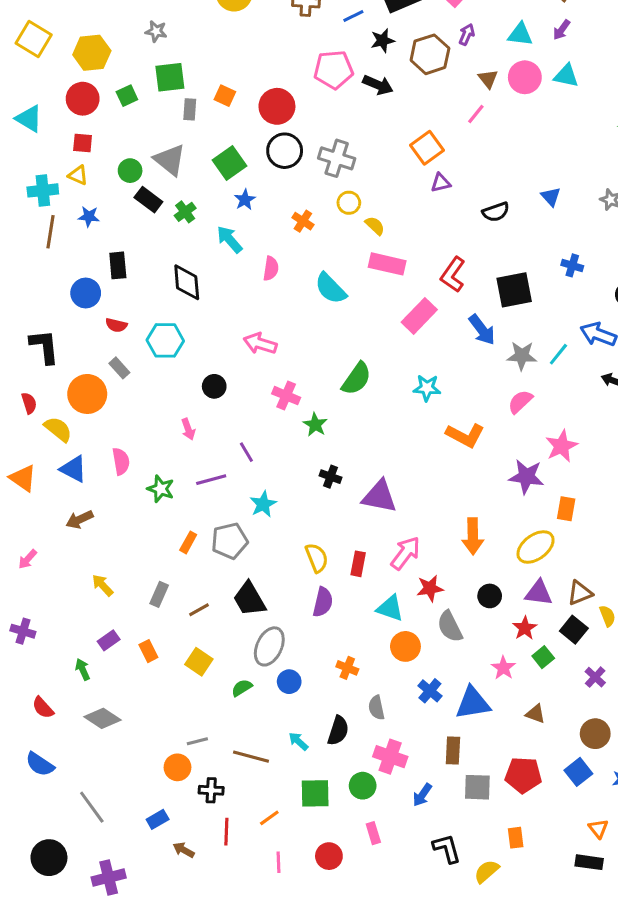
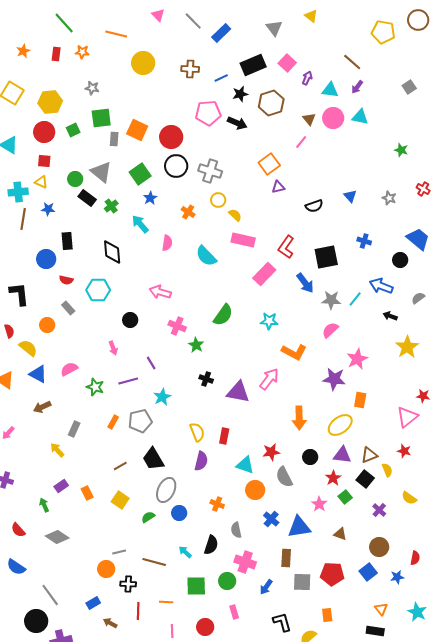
purple arrow: (467, 34) -> (307, 78), moved
orange square: (225, 96) -> (137, 130), size x1.5
orange circle: (87, 394) -> (47, 325), size x0.6
pink semicircle: (121, 461) -> (69, 369), turned -108
pink arrow: (405, 553) -> (269, 379), moved
gray rectangle: (159, 594) -> (74, 429), moved
orange line: (269, 818) -> (166, 602), turned 40
black circle: (49, 858) -> (36, 621), moved

